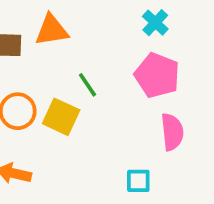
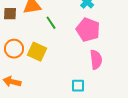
green line: (87, 85) -> (51, 23), moved

